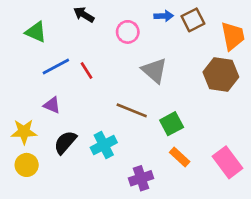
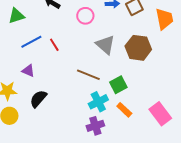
green triangle: (36, 32) -> (16, 16), turned -42
brown hexagon: (221, 74) -> (138, 48), moved
cyan cross: (104, 145) -> (98, 102), moved

